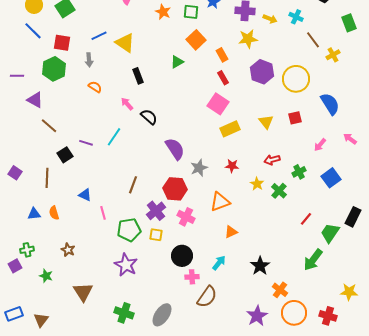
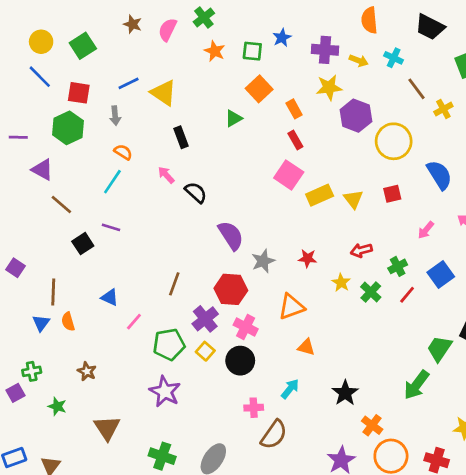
purple hexagon: (262, 72) -> (356, 116), moved
yellow rectangle: (230, 129) -> (320, 195), moved
cyan line: (114, 137) -> (112, 182), moved
brown line: (47, 178) -> (53, 292), moved
pink line: (103, 213) -> (134, 322), turned 56
blue triangle: (34, 214) -> (41, 323), turned -48
red line: (306, 219) -> (407, 295), moved
orange triangle: (231, 232) -> (306, 347), turned 40
yellow square: (156, 235) -> (205, 351), turned 32
black circle: (182, 256) -> (240, 361), moved

